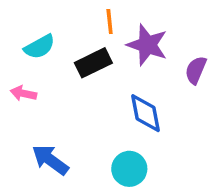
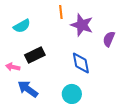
black rectangle: (93, 63) -> (35, 55), moved
pink arrow: (23, 93) -> (13, 67), moved

